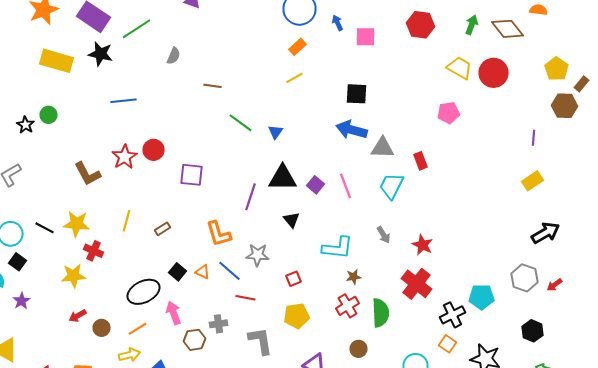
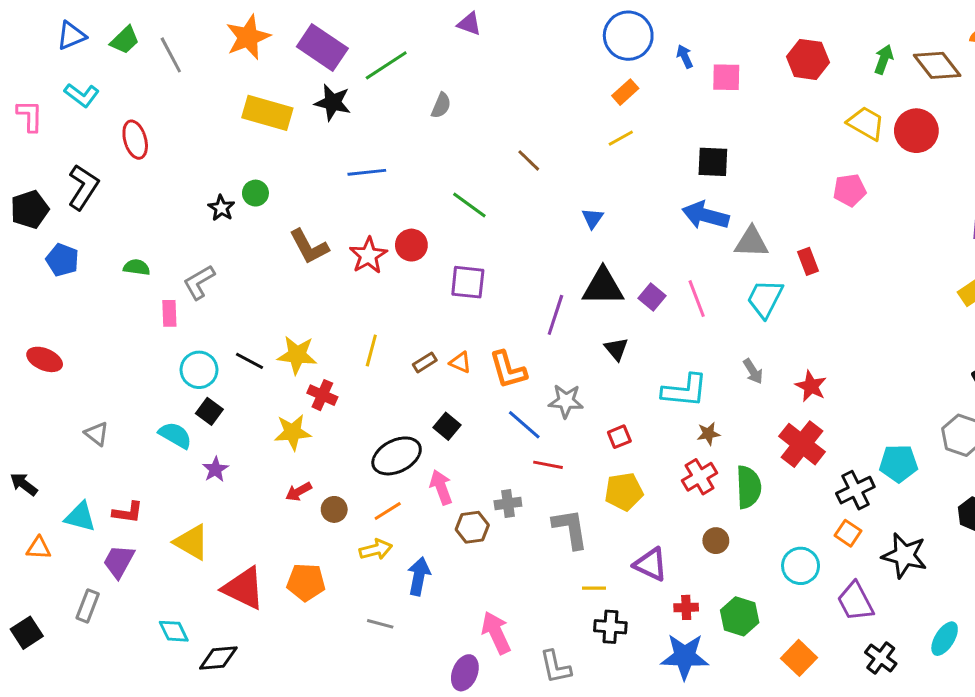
brown line: (212, 86) -> (529, 160), moved, turned 36
green line: (240, 123) -> (469, 205), moved
brown L-shape: (88, 174) -> (309, 247), moved
orange triangle: (202, 272) -> (460, 362), moved

